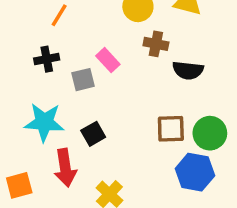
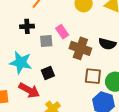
brown cross: (156, 44) -> (80, 48), moved, size x1.5
red arrow: (65, 168) -> (29, 90), turned -60

